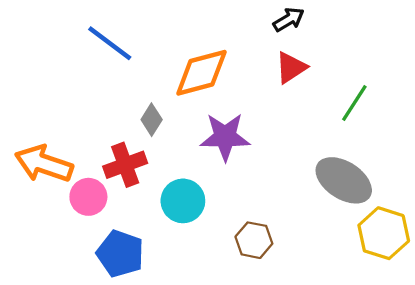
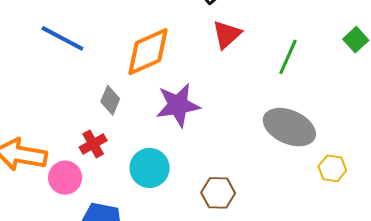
red cross: (125, 165) -> (93, 144), size x0.7
yellow hexagon: (384, 233) -> (332, 168), size x0.6

